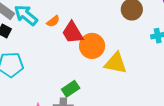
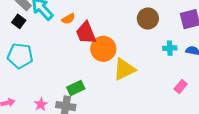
yellow triangle: (116, 63) -> (124, 69), turned -45

